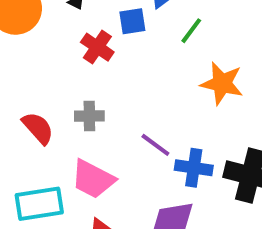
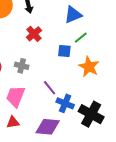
blue square: (132, 21) -> (64, 51), moved
pink trapezoid: (93, 179) -> (16, 96), turned 70

